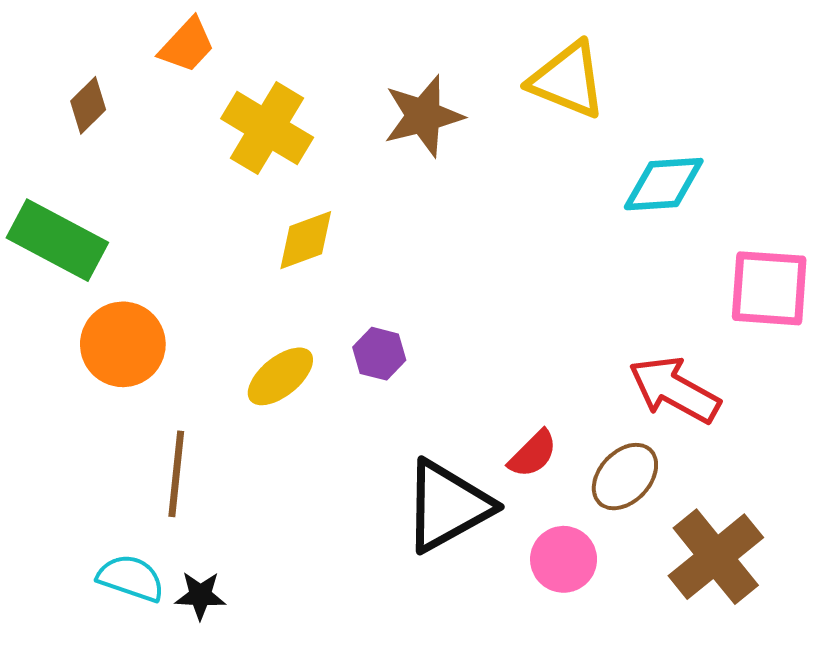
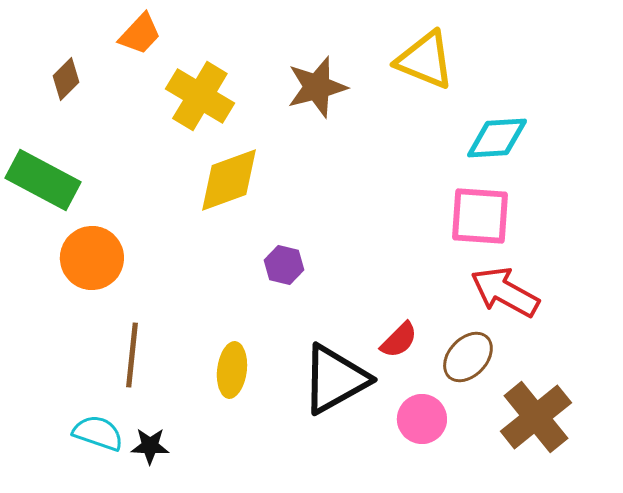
yellow diamond: (306, 240) -> (229, 180), size x1.4
pink square: (769, 288) -> (480, 216), moved
yellow ellipse: (280, 376) -> (232, 370), moved, turned -44

